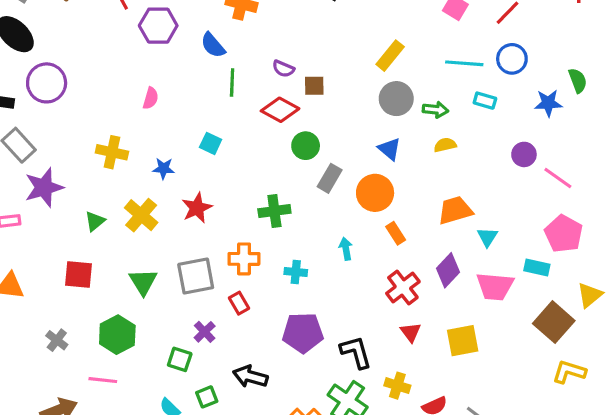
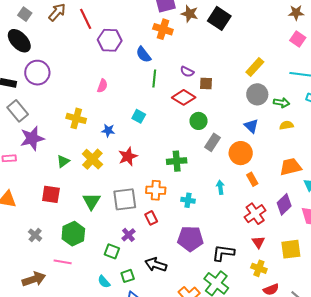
black L-shape: (356, 352) -> (223, 253), turned -70
yellow cross: (397, 386) -> (259, 268), moved

